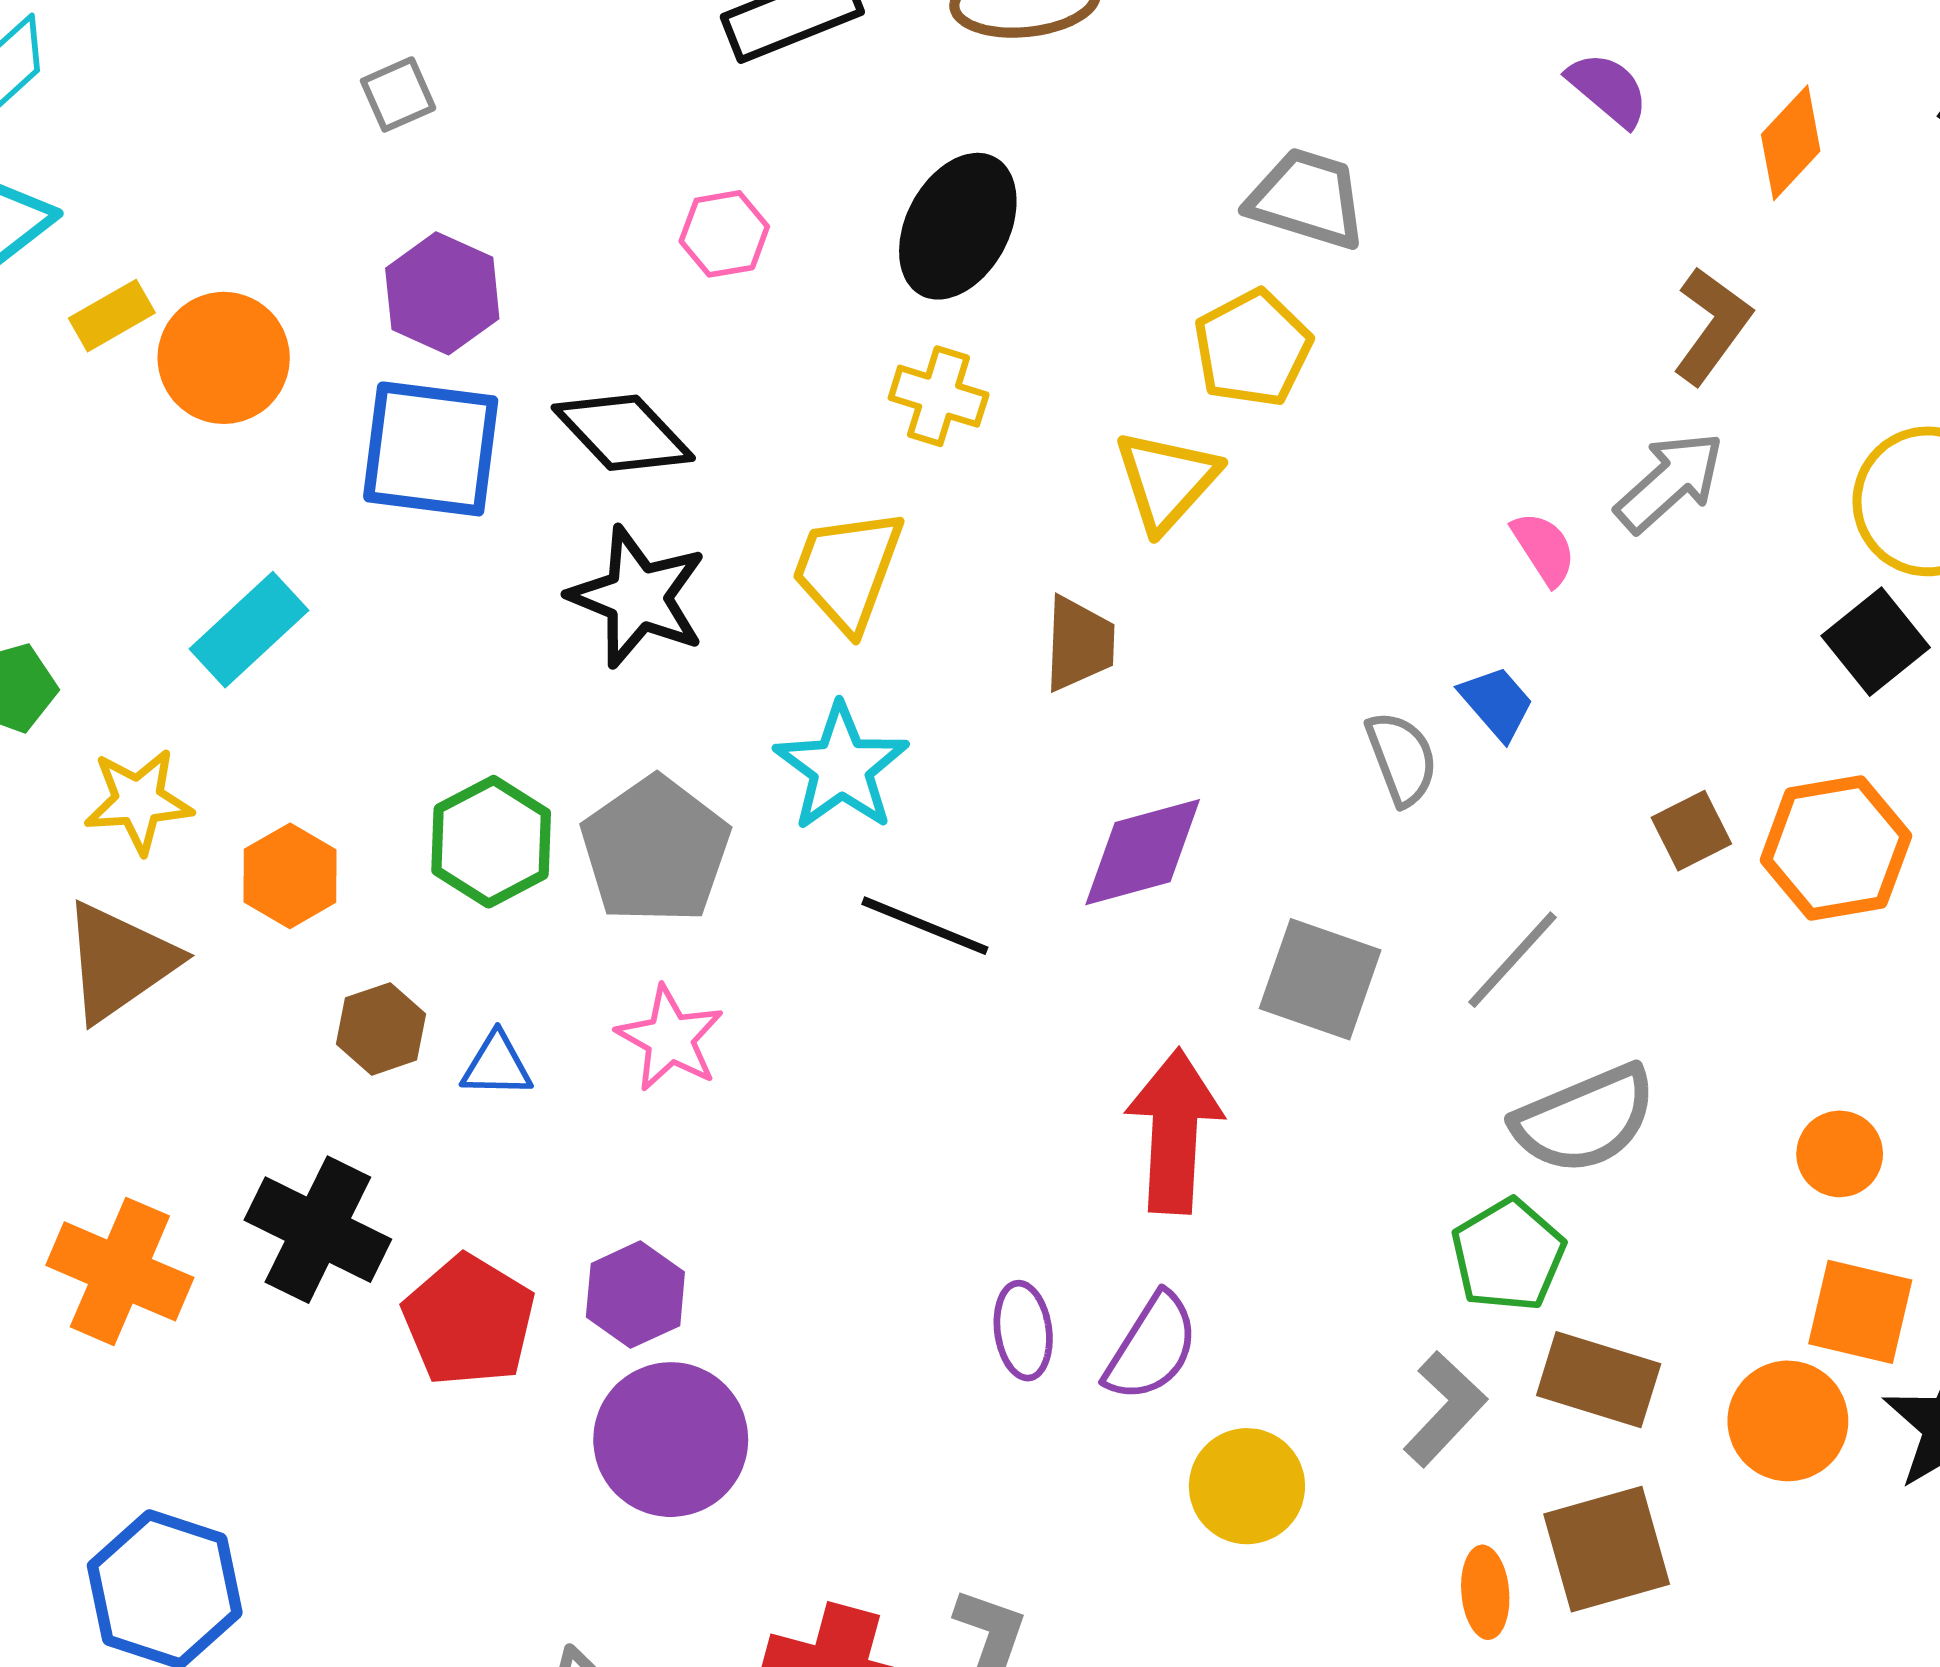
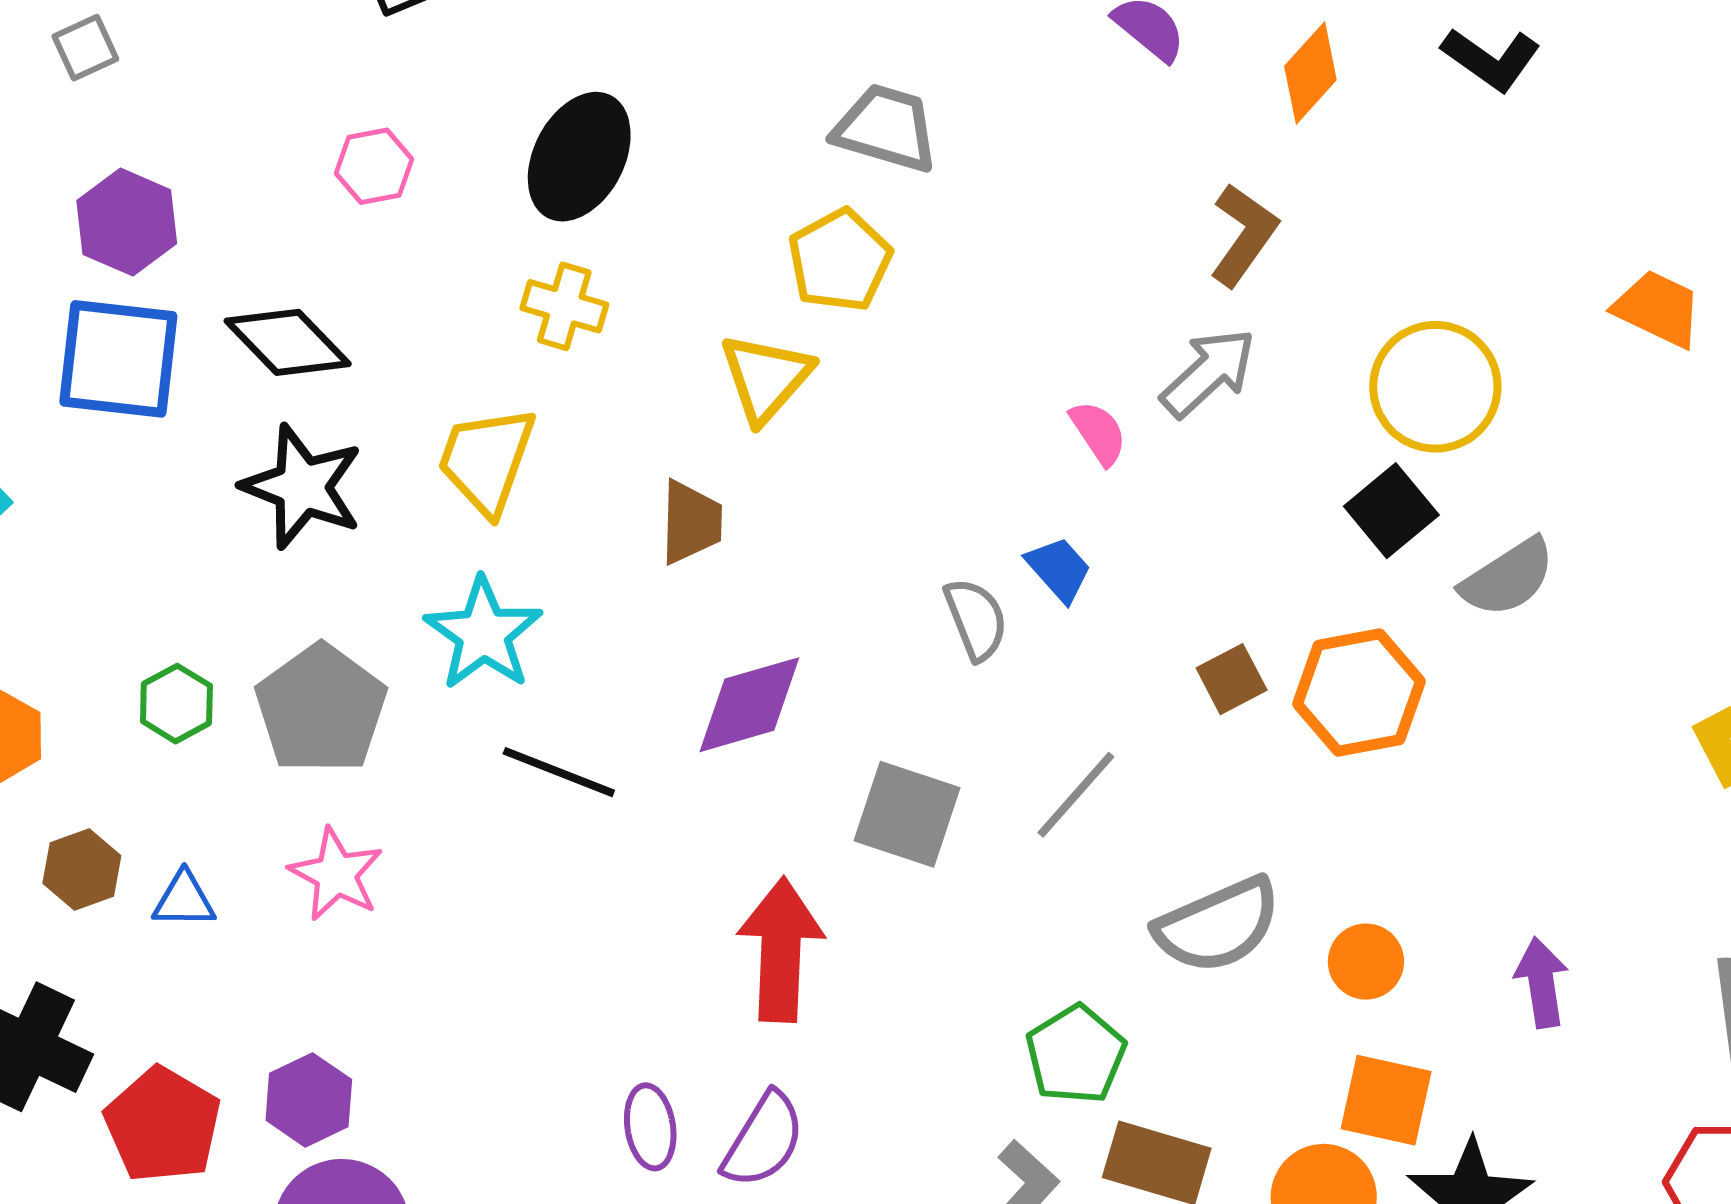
green hexagon: (491, 842) -> (176, 704), size x0.7
gray semicircle: (1585, 1119) -> (1218, 925), moved

